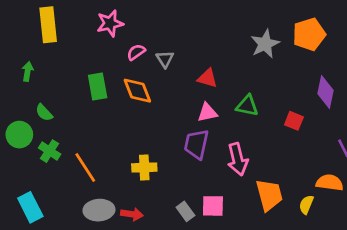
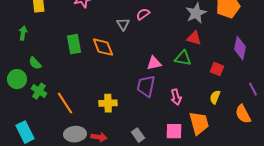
pink semicircle: (136, 52) -> (143, 14), moved
red triangle: (207, 78) -> (194, 38), moved
pink arrow: (238, 159) -> (176, 97), size x0.7
orange semicircle: (330, 183) -> (243, 114), turned -126
yellow semicircle: (306, 205) -> (215, 97), moved
pink square: (213, 206) -> (174, 131), moved

